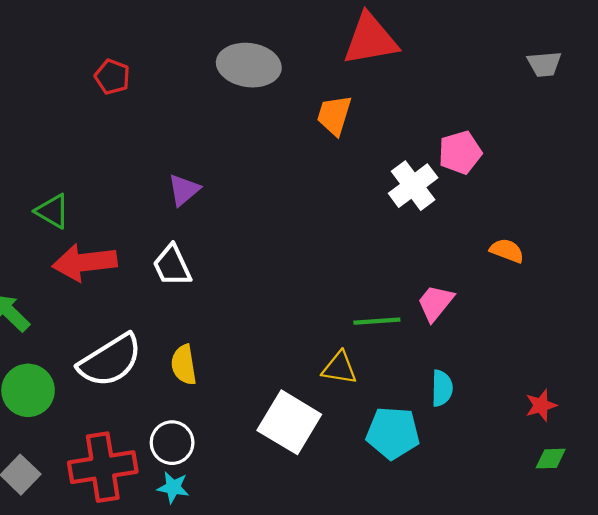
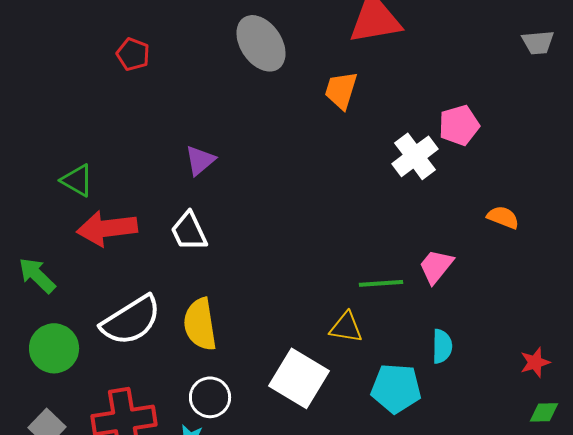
gray ellipse: (249, 65) -> (261, 43), turned 48
yellow semicircle: (184, 365) -> (200, 324), size x1.4
white circle: (172, 443) -> (210, 397), moved

